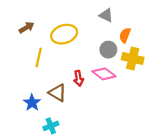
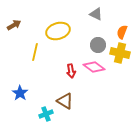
brown arrow: (27, 27) -> (14, 25), moved
orange semicircle: (125, 35) -> (122, 32), moved
brown triangle: (57, 93) -> (65, 101), moved
blue star: (32, 103) -> (20, 93), moved

